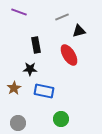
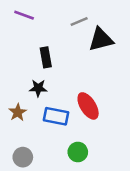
black triangle: (79, 31) -> (101, 39), size x1.5
red ellipse: (69, 55) -> (88, 106), moved

